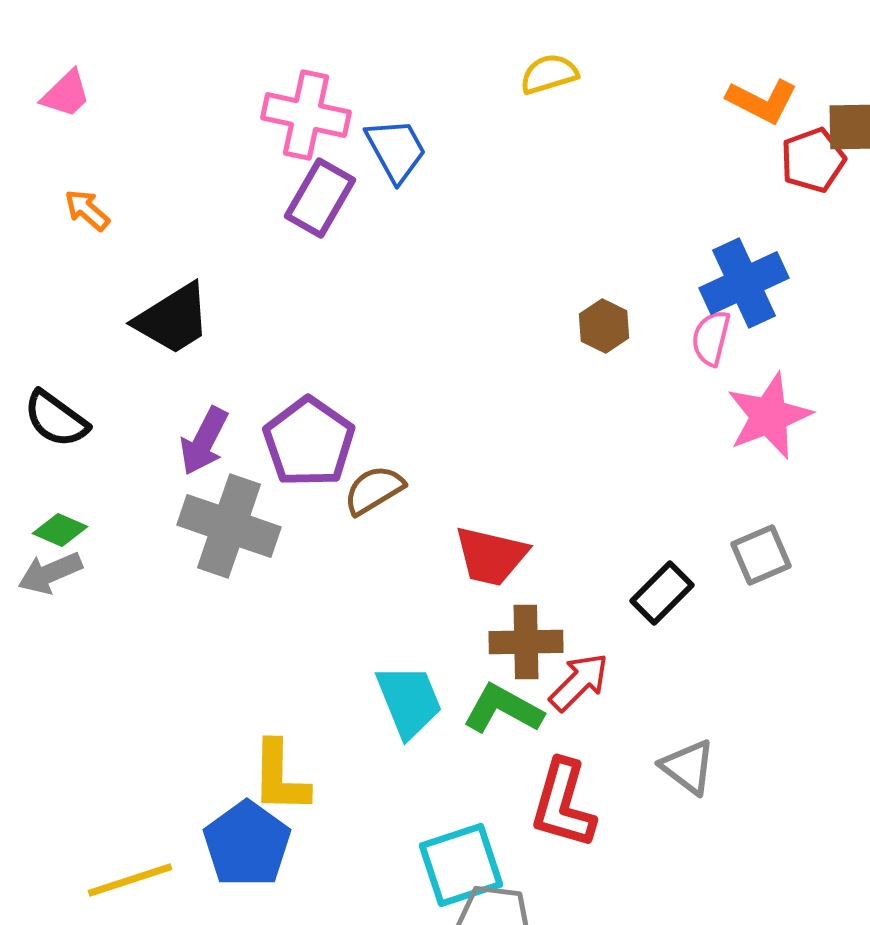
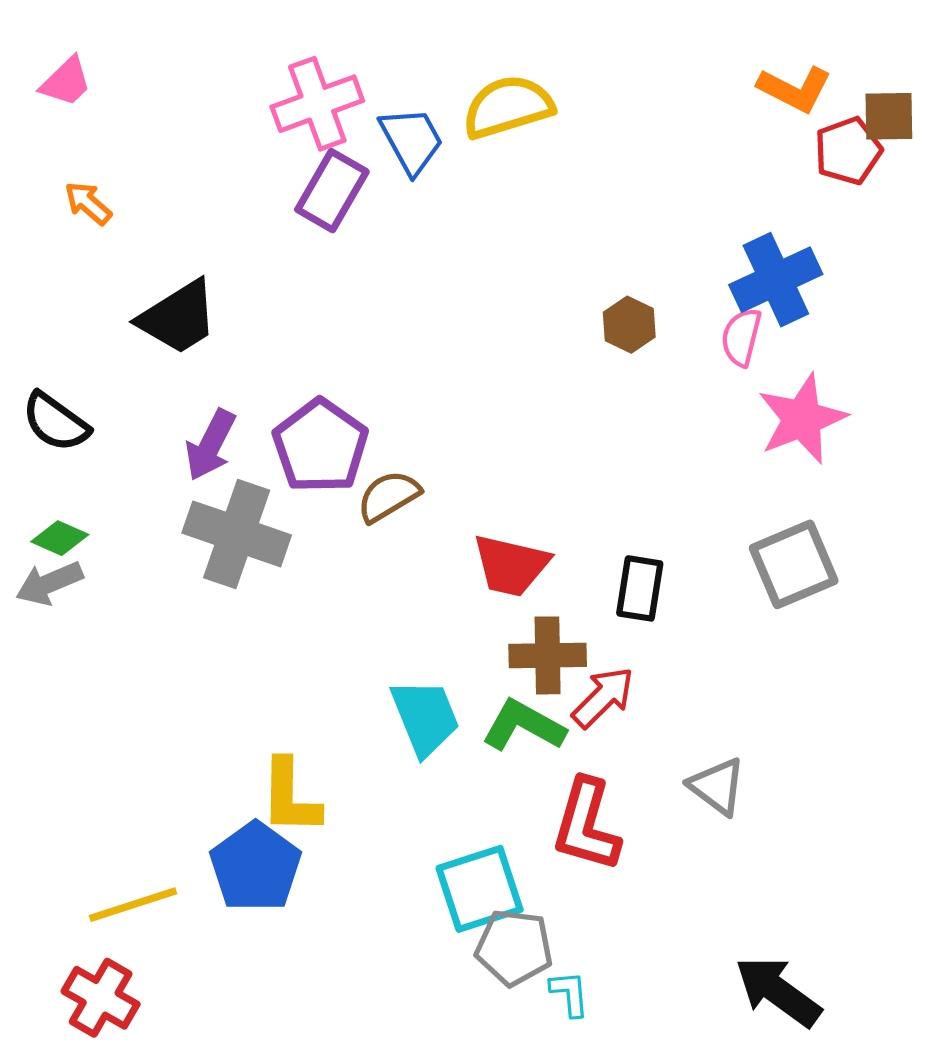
yellow semicircle: (549, 74) -> (508, 107), moved, size x1.5
pink cross: (306, 115) -> (317, 104), turned -32
gray square: (761, 555) -> (794, 564), size x1.4
black rectangle: (662, 593) -> (640, 588), moved, turned -36

